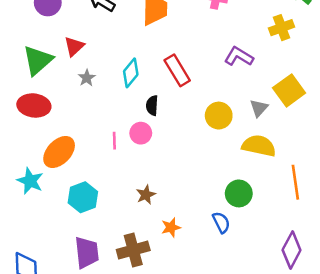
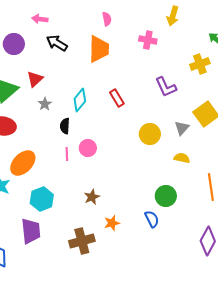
purple L-shape: (239, 56) -> (166, 87), turned -145
red rectangle: (177, 70) -> (117, 98), size x0.7
black semicircle: (152, 105) -> (65, 126), moved
yellow semicircle: (259, 146) -> (182, 158), size x0.6
purple trapezoid: (87, 253) -> (31, 231), moved

